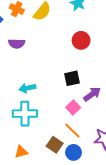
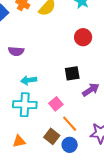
purple semicircle: (17, 44) -> (16, 51), moved
pink square: (73, 107) -> (56, 104), moved

